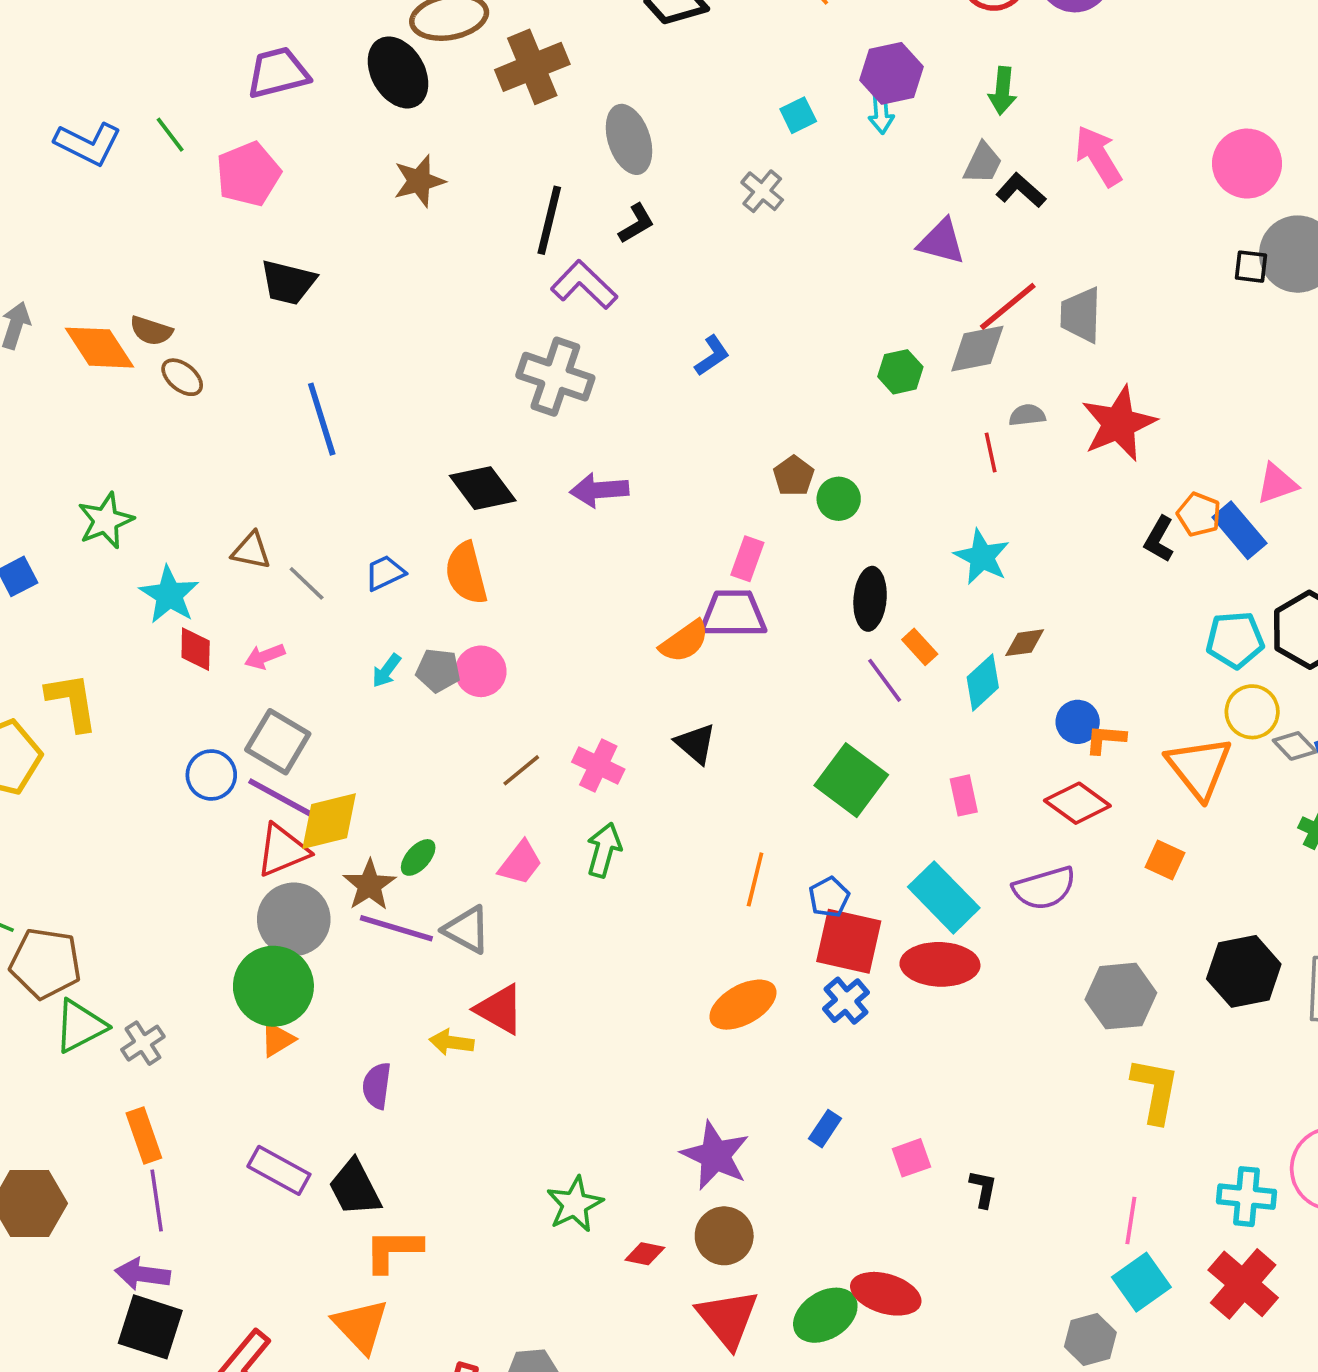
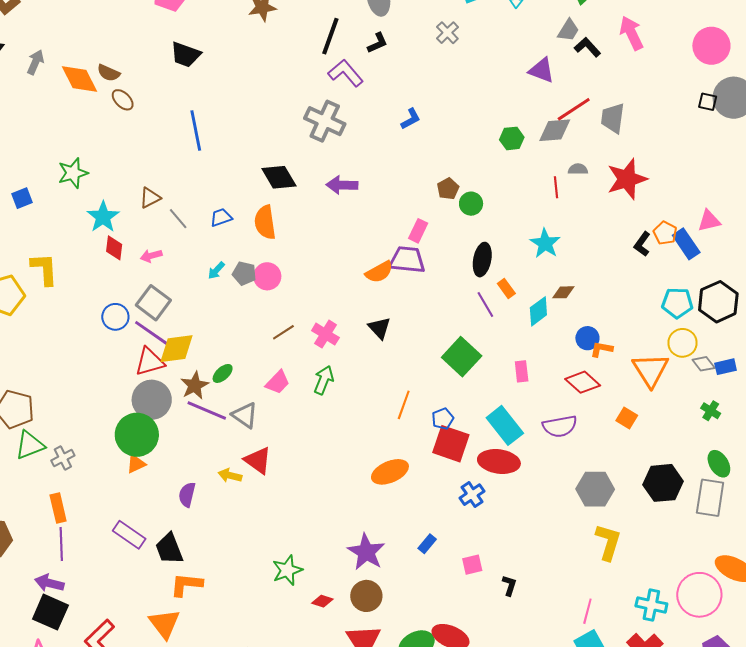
brown triangle: (251, 551) -> (150, 198), turned -45
blue cross: (846, 1001) -> (472, 495), moved

